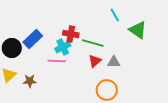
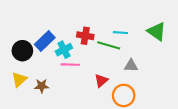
cyan line: (115, 15) -> (120, 33), moved, turned -56
cyan cross: (63, 47) -> (64, 50), moved
red triangle: (95, 61) -> (101, 81), moved

